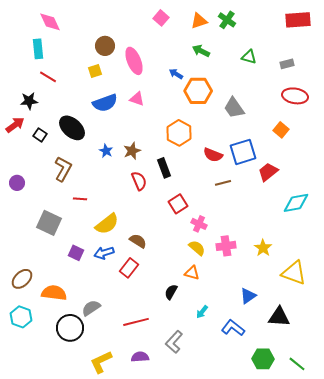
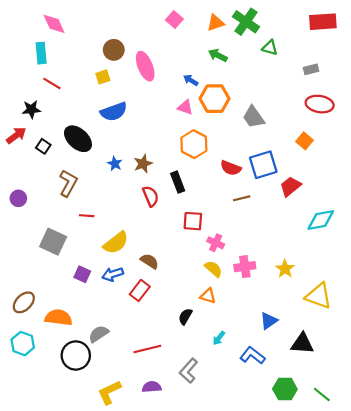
green cross: (227, 20) -> (246, 22), size x1.4
green triangle: (249, 57) -> (270, 48), moved
pink triangle: (137, 99) -> (185, 107), moved
red square: (178, 204) -> (193, 221), turned 36

